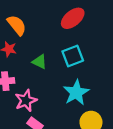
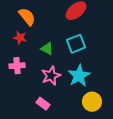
pink star: (26, 101) -> (51, 76), moved

